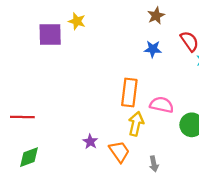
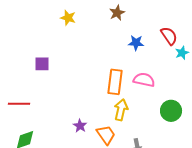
brown star: (156, 16) -> (117, 13), moved
purple square: (50, 35) -> (42, 64), moved, size x0.7
pink semicircle: (162, 105) -> (144, 80), moved

